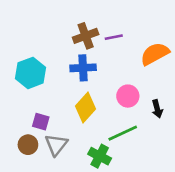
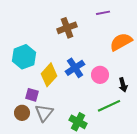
purple line: (114, 37) -> (103, 13), moved
blue cross: (83, 68) -> (75, 68), moved, turned -30
yellow diamond: (86, 108) -> (49, 75), moved
green line: (123, 133) -> (109, 106), moved

